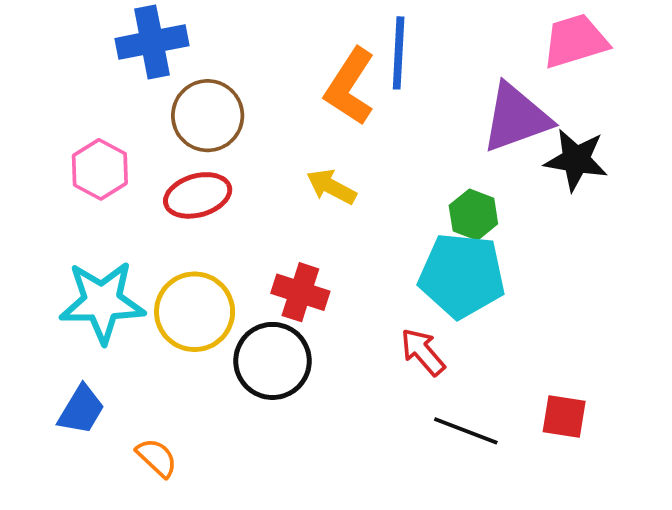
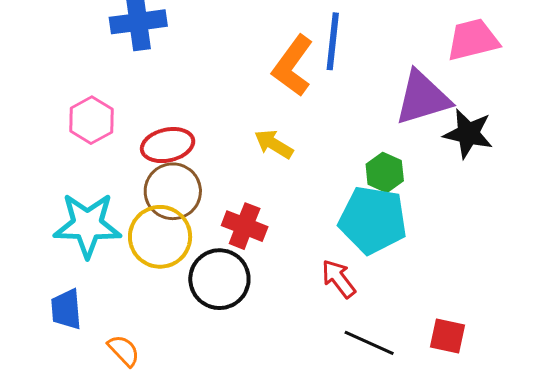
brown circle: (208, 116) -> (173, 191), moved
blue trapezoid: (81, 410) -> (66, 309), turned 141

